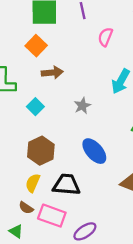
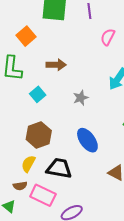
orange square: (36, 46) -> (26, 36), moved
brown semicircle: (26, 208) -> (20, 186), turned -48

